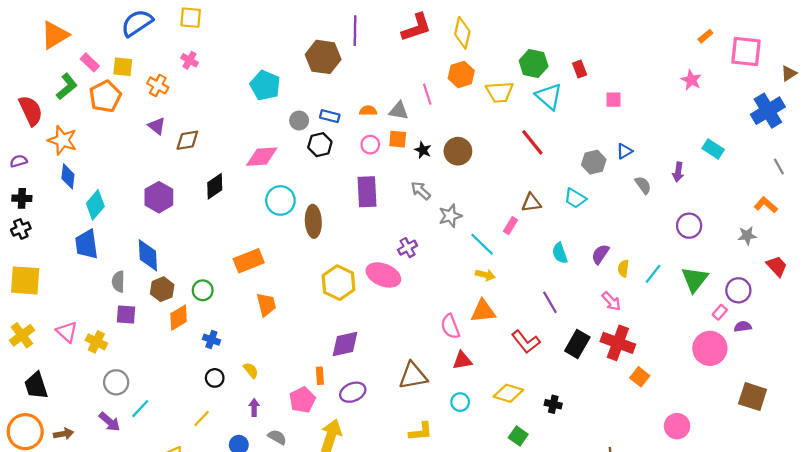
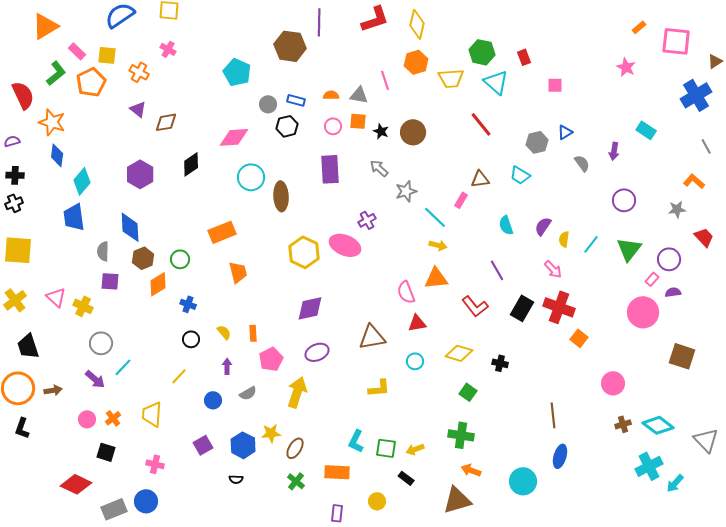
orange rectangle: (320, 376) -> (253, 333), moved
gray semicircle: (277, 437) -> (248, 393), turned 120

